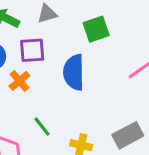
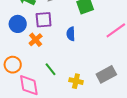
blue semicircle: (74, 72) -> (71, 34), size x0.6

